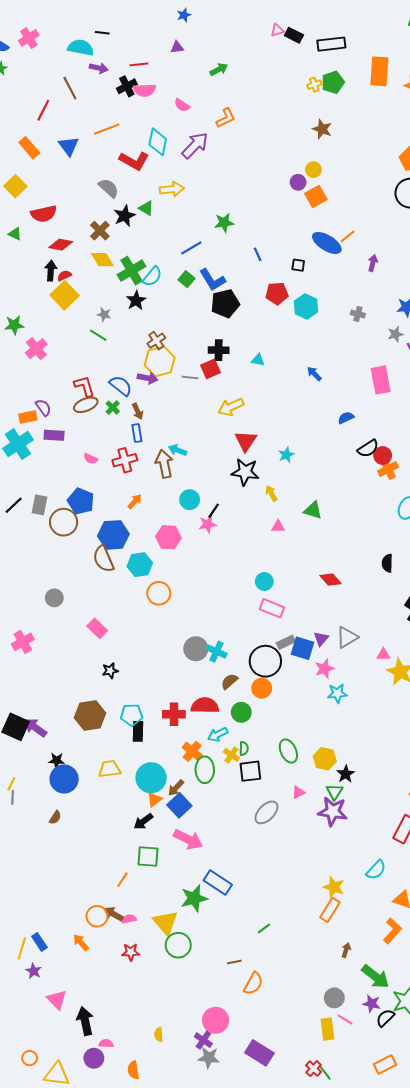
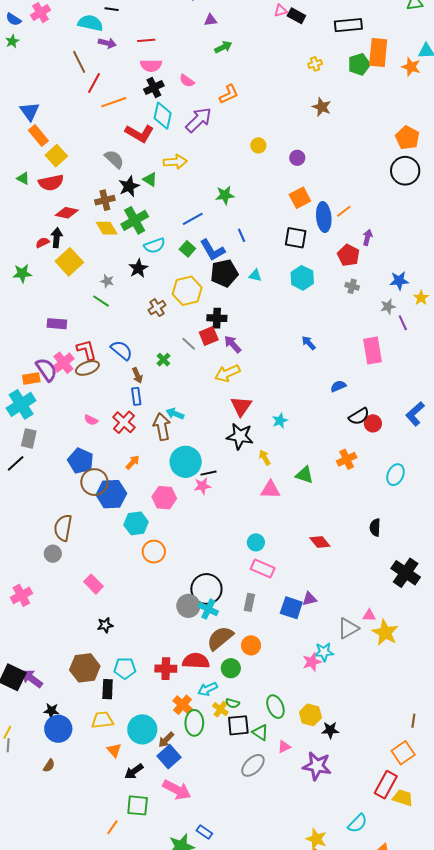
black rectangle: (331, 44) -> (348, 25), moved
purple triangle: (177, 47) -> (210, 20), moved
green pentagon: (333, 82) -> (359, 64), moved
black cross: (127, 86) -> (154, 88), moved
red line: (43, 110) -> (94, 83), moved
blue triangle: (69, 146) -> (30, 111), moved
orange rectangle: (29, 148) -> (38, 136), moved
yellow circle: (313, 170) -> (258, 145), moved
yellow square: (15, 186) -> (56, 156), moved
orange square: (316, 197) -> (300, 198), moved
brown cross: (100, 231) -> (105, 200), turned 30
green triangle: (15, 234) -> (23, 178), moved
blue ellipse: (327, 243) -> (324, 217), turned 52
blue line: (258, 254) -> (242, 235), moved
black square: (298, 265) -> (296, 238), size x1.6
green cross: (132, 271) -> (135, 220), moved
red semicircle: (64, 276) -> (43, 243), moved
cyan semicircle: (152, 276) -> (154, 246), turned 30
red pentagon: (277, 293) -> (348, 255), moved, turned 30
green star: (14, 325) -> (22, 273), moved
pink cross: (36, 349) -> (63, 363), moved
cyan triangle: (258, 360) -> (255, 275), moved
yellow hexagon: (160, 361) -> (187, 291), moved
gray line: (190, 377) -> (189, 344), turned 35
purple arrow: (148, 378) -> (233, 344), moved, turned -144
purple semicircle: (43, 407) -> (46, 370), size x1.4
green cross: (113, 408) -> (163, 360), moved
purple rectangle: (54, 435) -> (57, 324), moved
red cross: (125, 460) -> (124, 422), turned -35
orange cross: (388, 469) -> (347, 459), moved
cyan circle: (190, 500) -> (186, 462), size x1.6
gray rectangle: (39, 505) -> (29, 438), moved
black line: (214, 511) -> (209, 473), turned 42
brown circle: (64, 522) -> (94, 482), moved
pink triangle: (278, 526) -> (270, 490), size x1.5
brown semicircle: (103, 559) -> (63, 528), moved, turned 32
gray triangle: (347, 637) -> (348, 628), moved
purple triangle: (321, 639) -> (309, 599), turned 35
gray rectangle: (286, 642) -> (249, 602), moved, turned -54
black circle: (265, 661) -> (206, 589), moved
pink star: (325, 669) -> (312, 662), moved
brown semicircle: (229, 681) -> (220, 638), size x1.6
black rectangle: (138, 731) -> (108, 689), moved
green semicircle: (244, 749) -> (232, 703), turned 104
black star: (346, 774) -> (330, 730), turned 30
green triangle: (335, 792) -> (260, 732), moved, turned -30
orange triangle: (154, 799) -> (114, 750), moved, turned -35
blue rectangle: (218, 882) -> (204, 832), size x0.6

